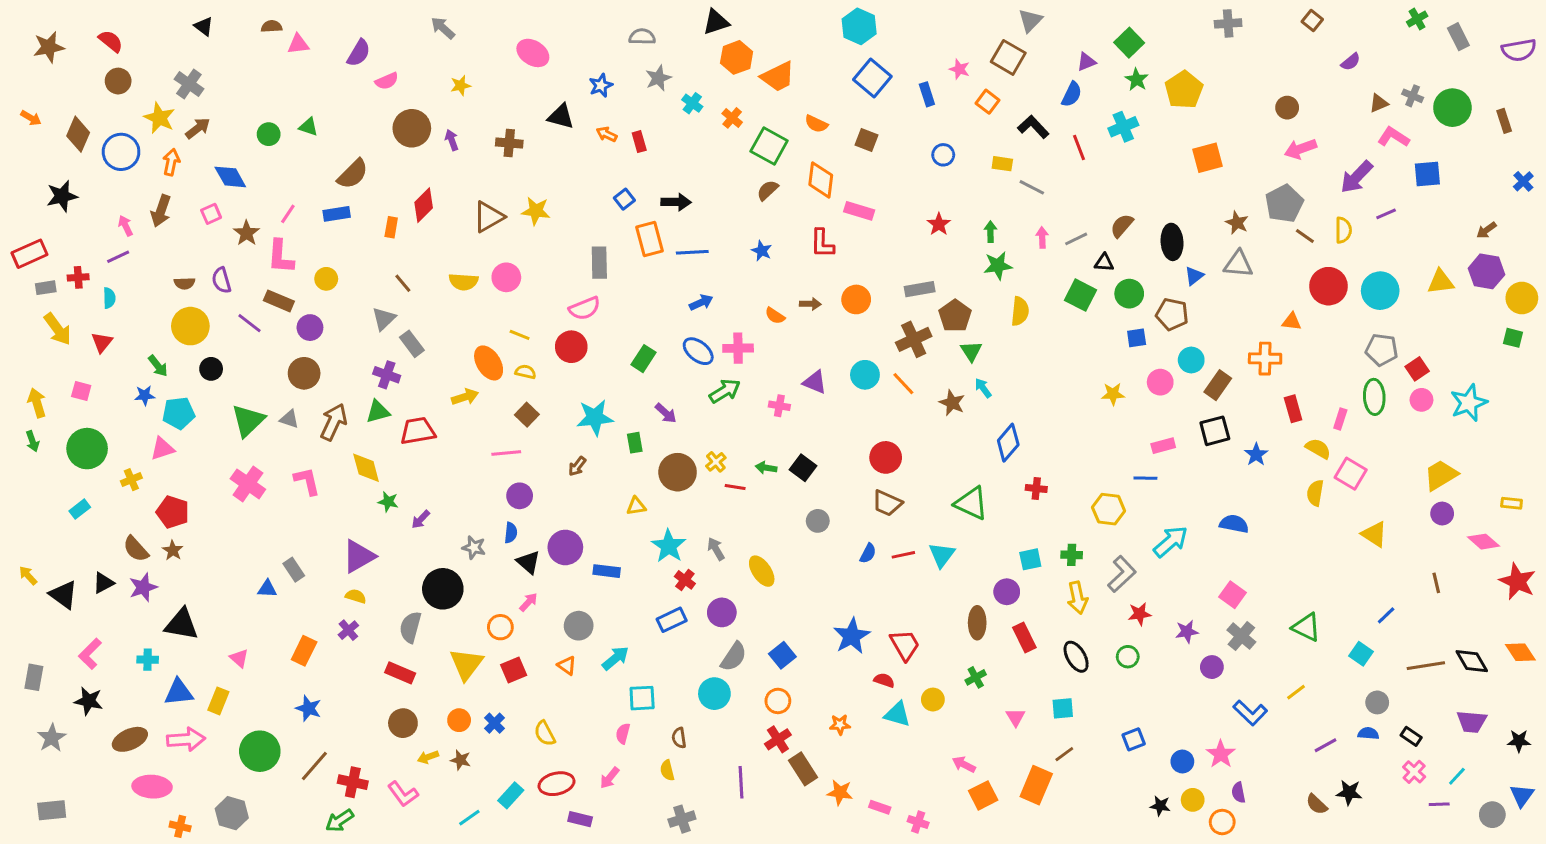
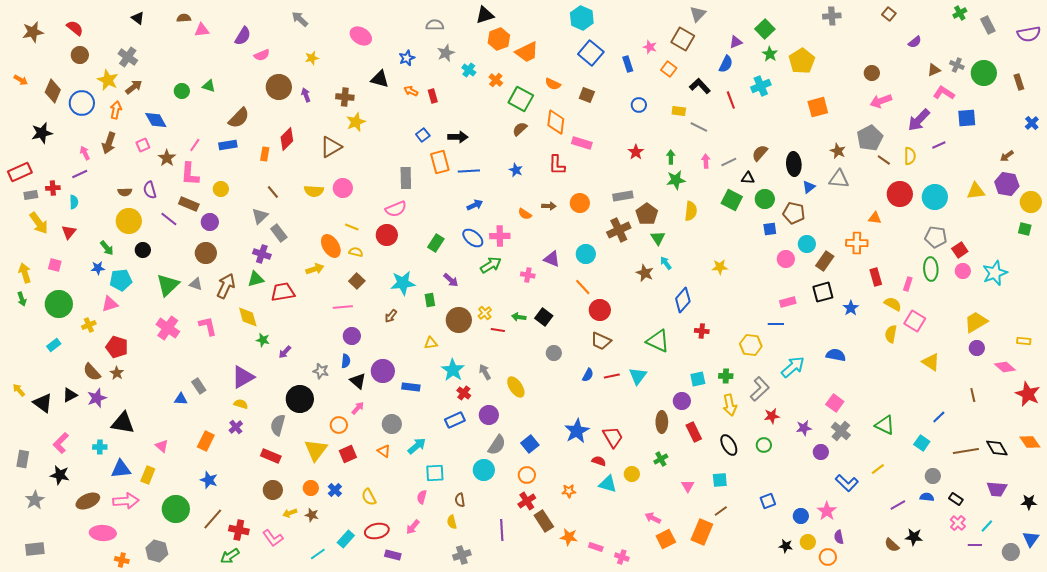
yellow star: (536, 211) -> (356, 122), moved, turned -30
orange line: (903, 384) -> (583, 287), moved
yellow star: (1113, 394) -> (720, 267), moved

